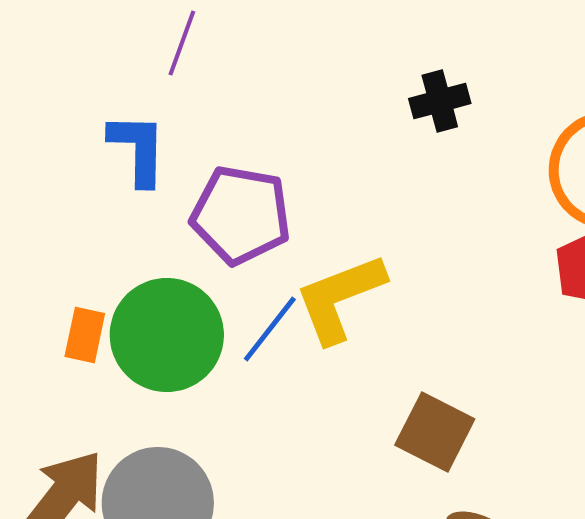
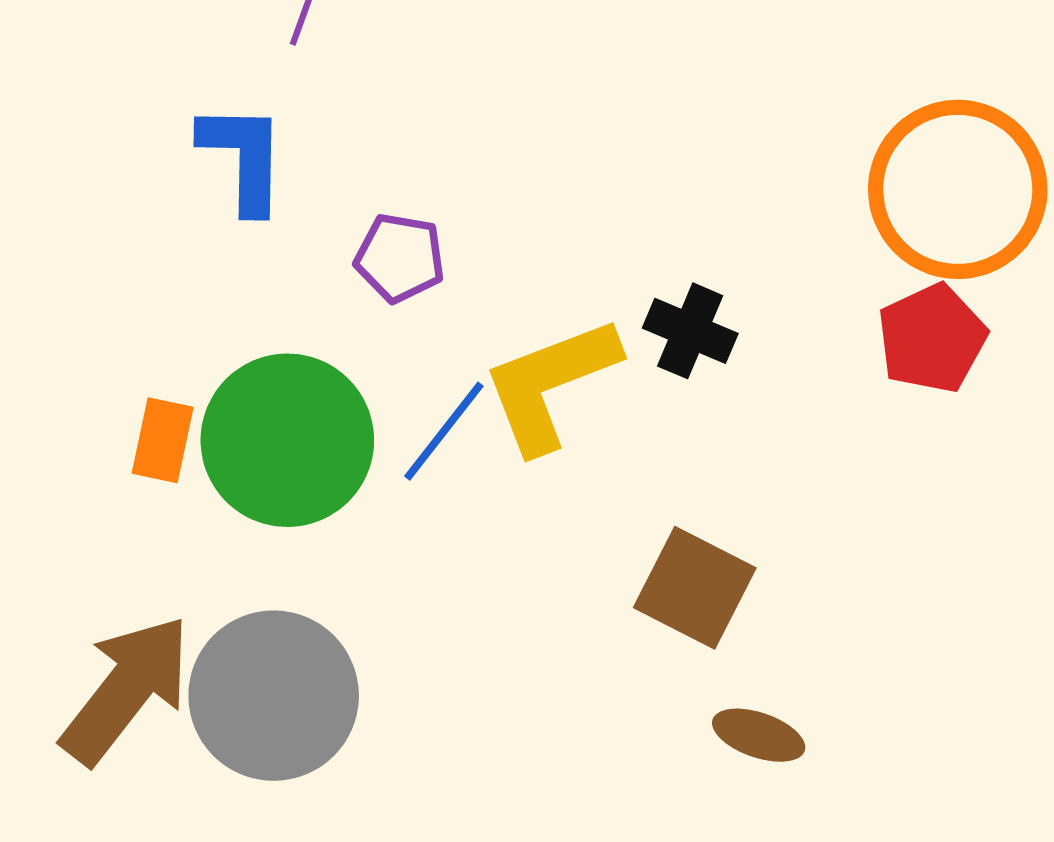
black cross: (440, 101) -> (690, 331), moved, turned 38
purple pentagon: (241, 215) -> (400, 258), size x0.6

